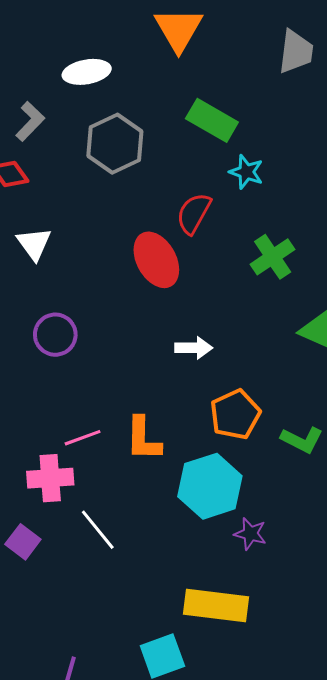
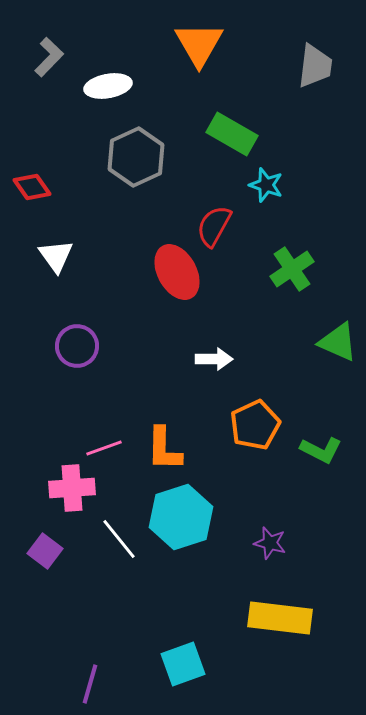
gray L-shape: (30, 121) -> (49, 57), moved
cyan hexagon: (210, 486) -> (181, 517), moved
yellow rectangle: (216, 605) -> (280, 618), moved

